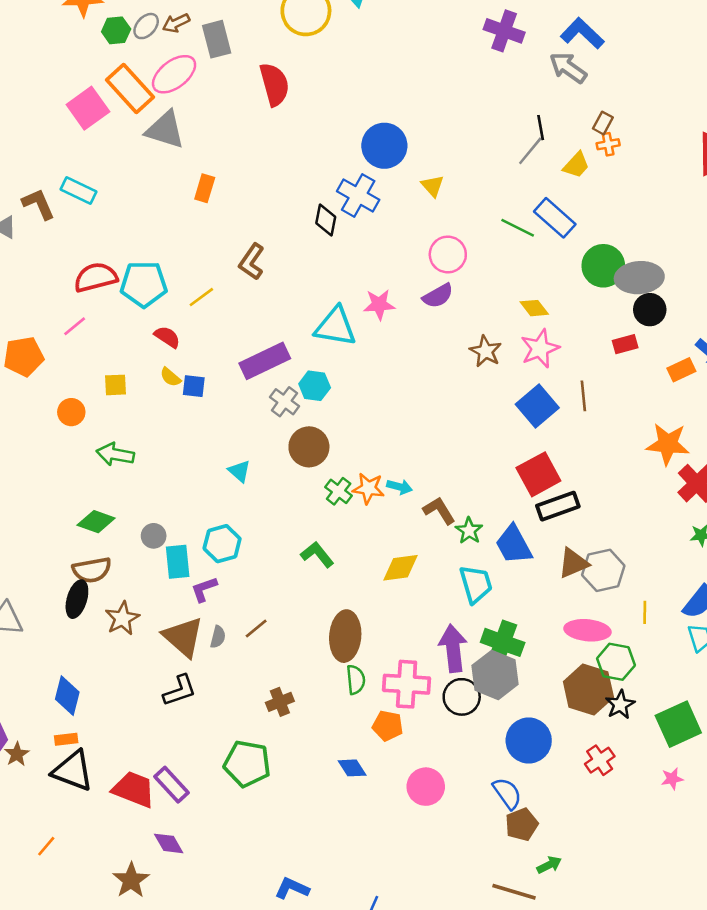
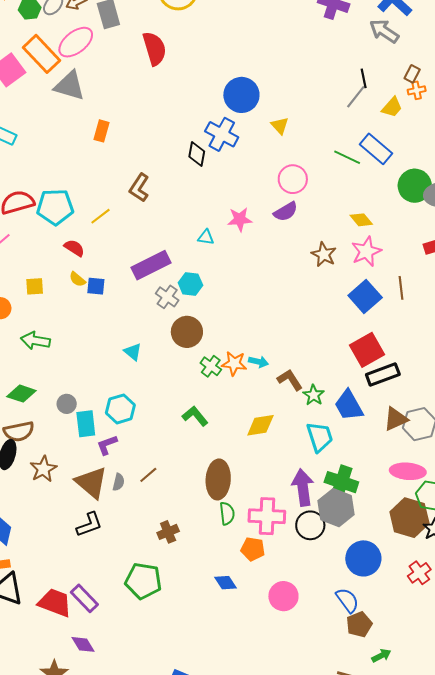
cyan triangle: (335, 327) -> (206, 237), size x0.5

